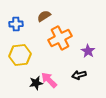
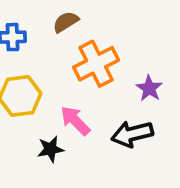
black arrow: (79, 75) -> (132, 134), size x1.5
pink arrow: (49, 80) -> (75, 121), moved

